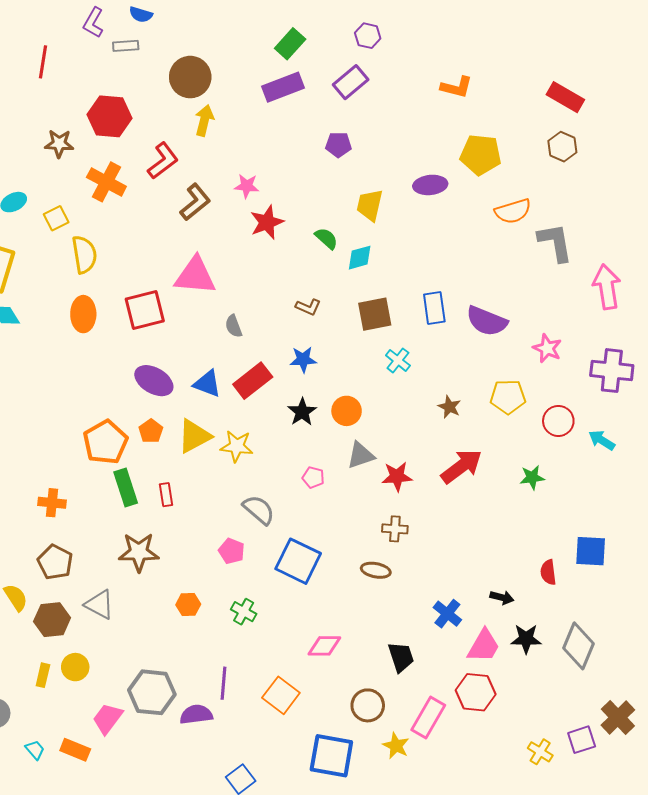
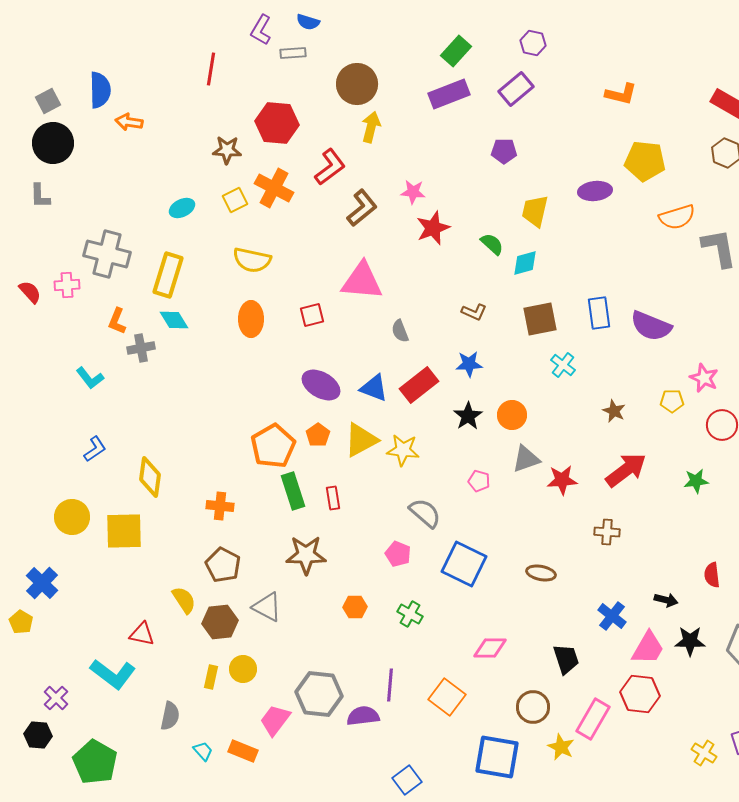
yellow square: (56, 218) -> (235, 200), moved
yellow semicircle: (84, 255) -> (252, 260), turned 111
red square: (145, 310) -> (312, 315), size x0.6
pink star: (547, 348) -> (704, 378), moved
yellow pentagon: (508, 397) -> (672, 401), size x0.7
brown cross: (395, 529) -> (607, 532), moved

